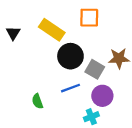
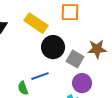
blue line: (70, 88) -> (40, 76), moved

